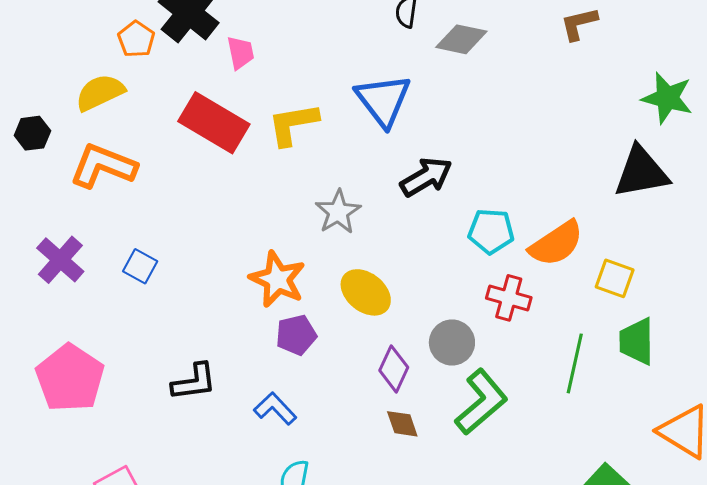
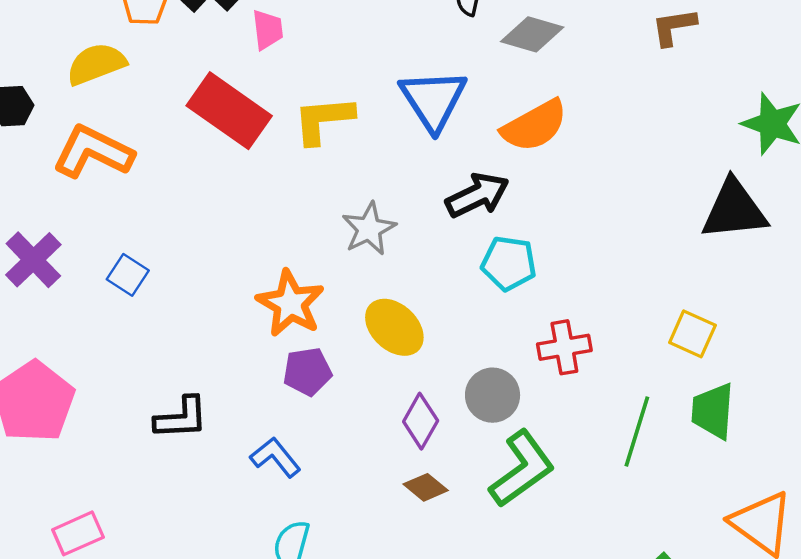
cyan pentagon: (491, 231) -> (509, 263), moved
orange semicircle: (556, 244) -> (534, 126), moved
red cross: (509, 298) -> (564, 347), turned -30
brown diamond: (402, 424) -> (426, 487), turned -36

